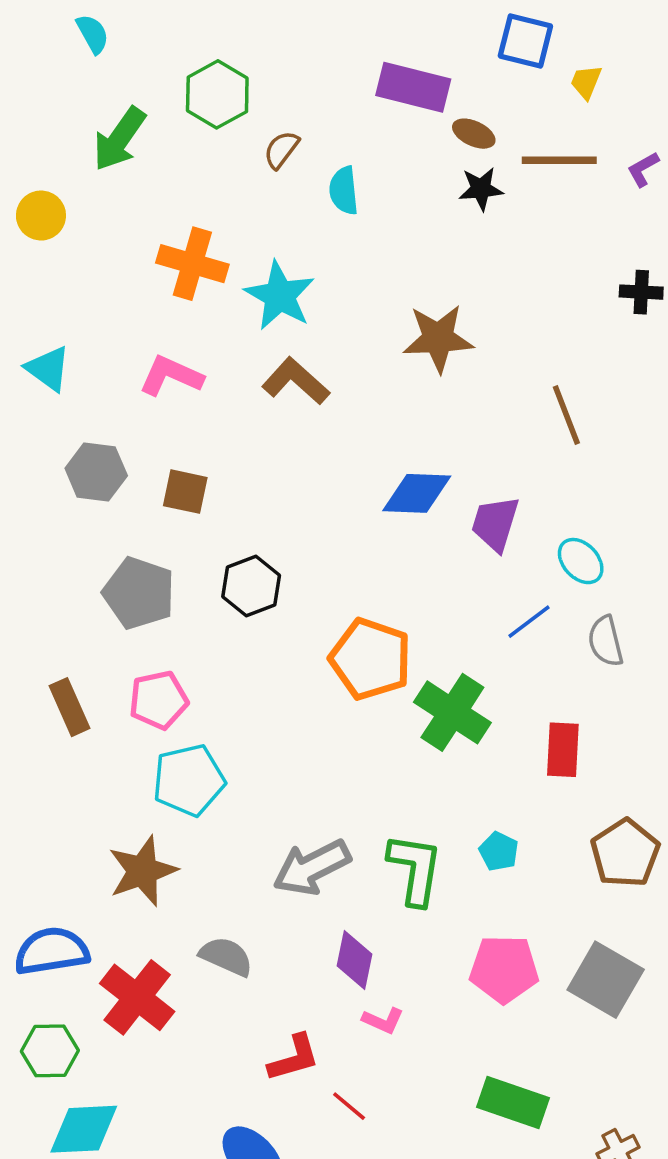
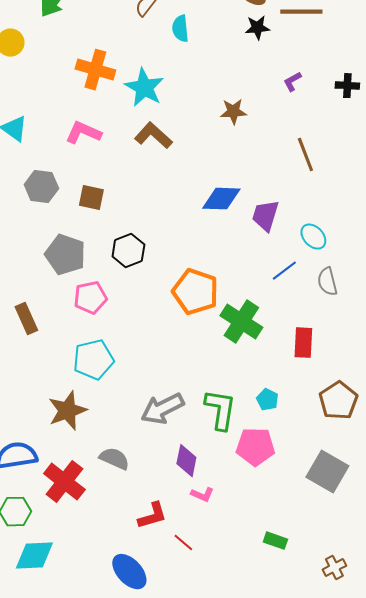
purple L-shape: (643, 169) -> (292, 82), moved
brown star: (438, 338) -> (233, 112), size x0.7
pink pentagon: (159, 700) -> (90, 298), moved
pink pentagon: (504, 969) -> (255, 447), moved
green rectangle: (513, 1103) -> (275, 541), size x0.6

